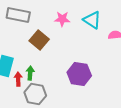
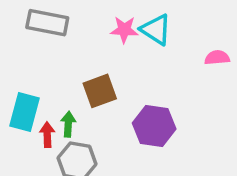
cyan triangle: (92, 20) -> (156, 30), moved
brown square: (39, 40) -> (100, 91), moved, turned 30

